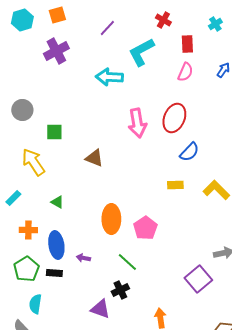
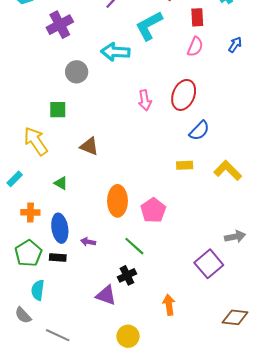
gray circle: (22, 110) -> (77, 72), moved
pink arrow: (137, 123) -> (145, 100), size x0.7
brown triangle: (94, 158) -> (89, 146), moved

